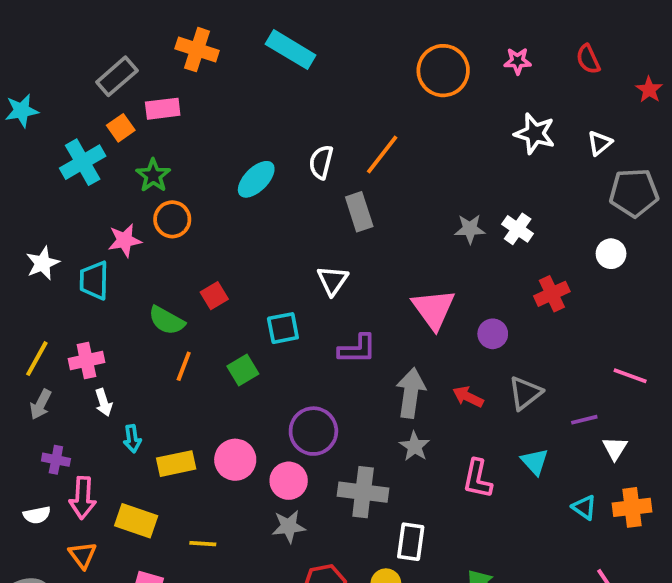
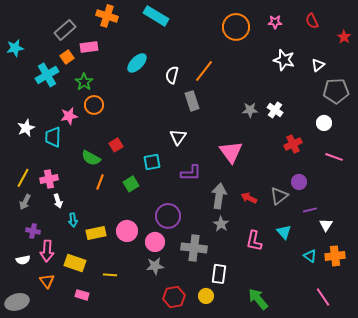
cyan ellipse: (256, 179) -> (137, 63), moved
purple circle: (493, 334) -> (299, 182), moved
pink line: (630, 376) -> (334, 157), moved

